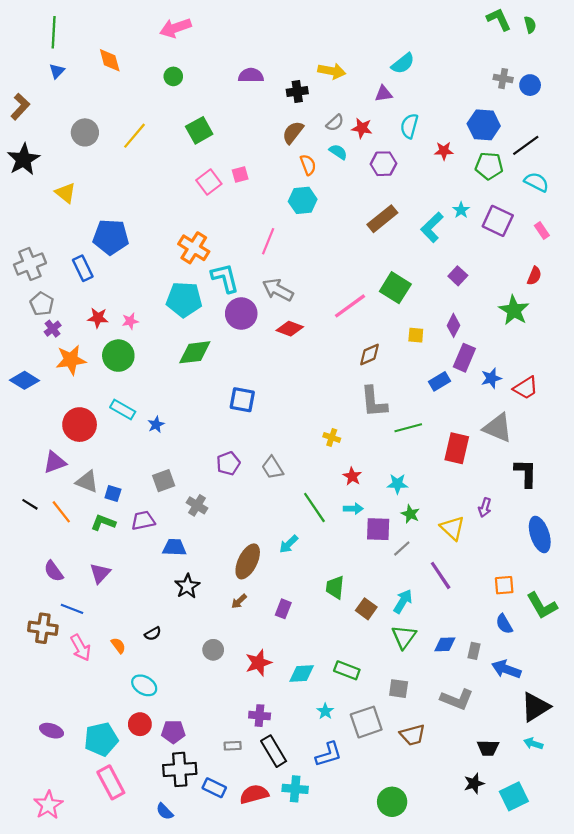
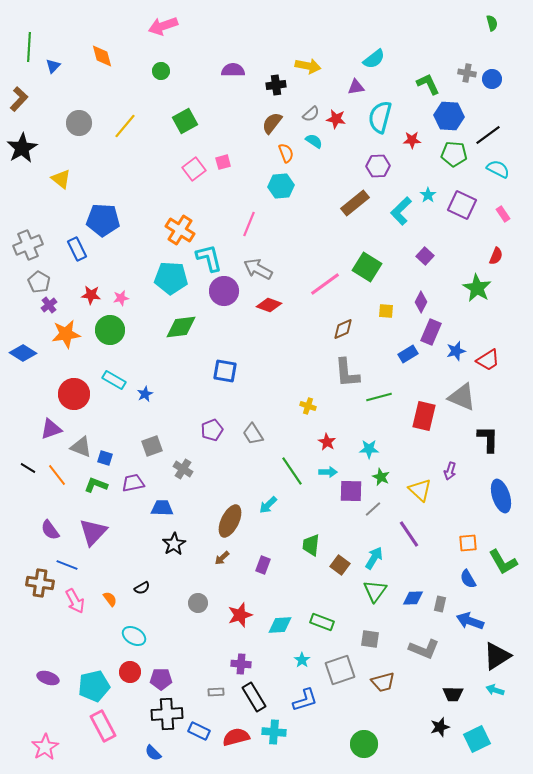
green L-shape: (499, 19) -> (428, 84), moved
green line: (54, 32) -> (29, 47), moved
cyan semicircle: (409, 126) -> (380, 117), size x1.4
purple hexagon: (383, 164) -> (378, 166), moved
purple triangle: (100, 573) -> (93, 532), size x1.4

